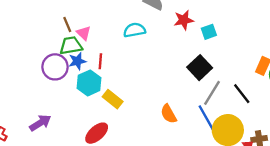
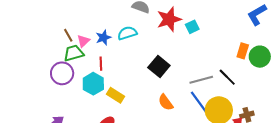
red star: (184, 20) -> (169, 19), size x1.4
pink triangle: (84, 33) -> (83, 41), turned 40
blue star: (77, 61) -> (103, 38), moved
black square: (200, 68) -> (159, 66), moved
gray line: (212, 93) -> (201, 80), turned 50

